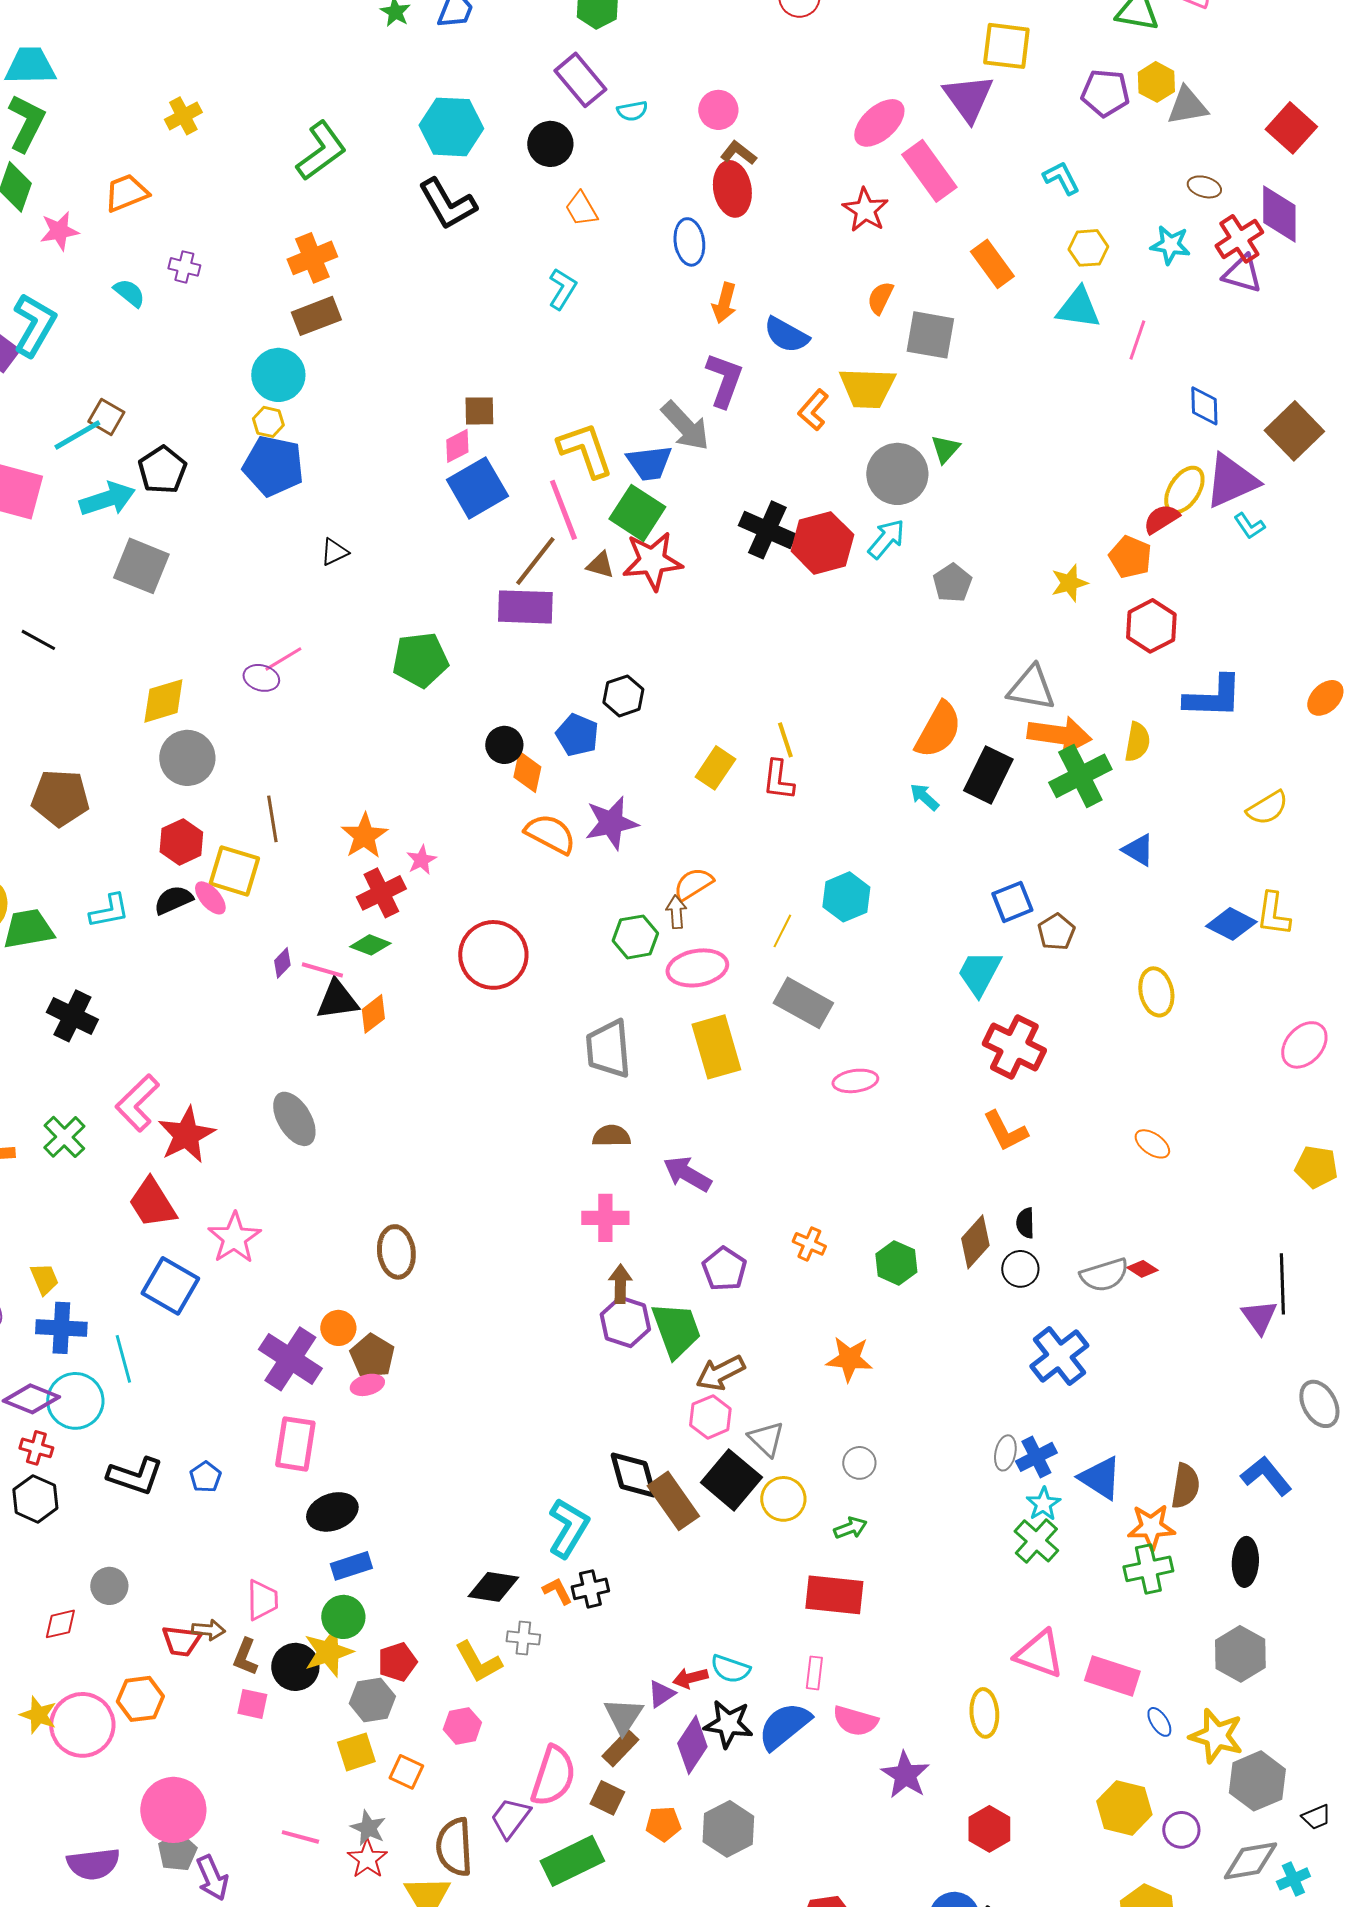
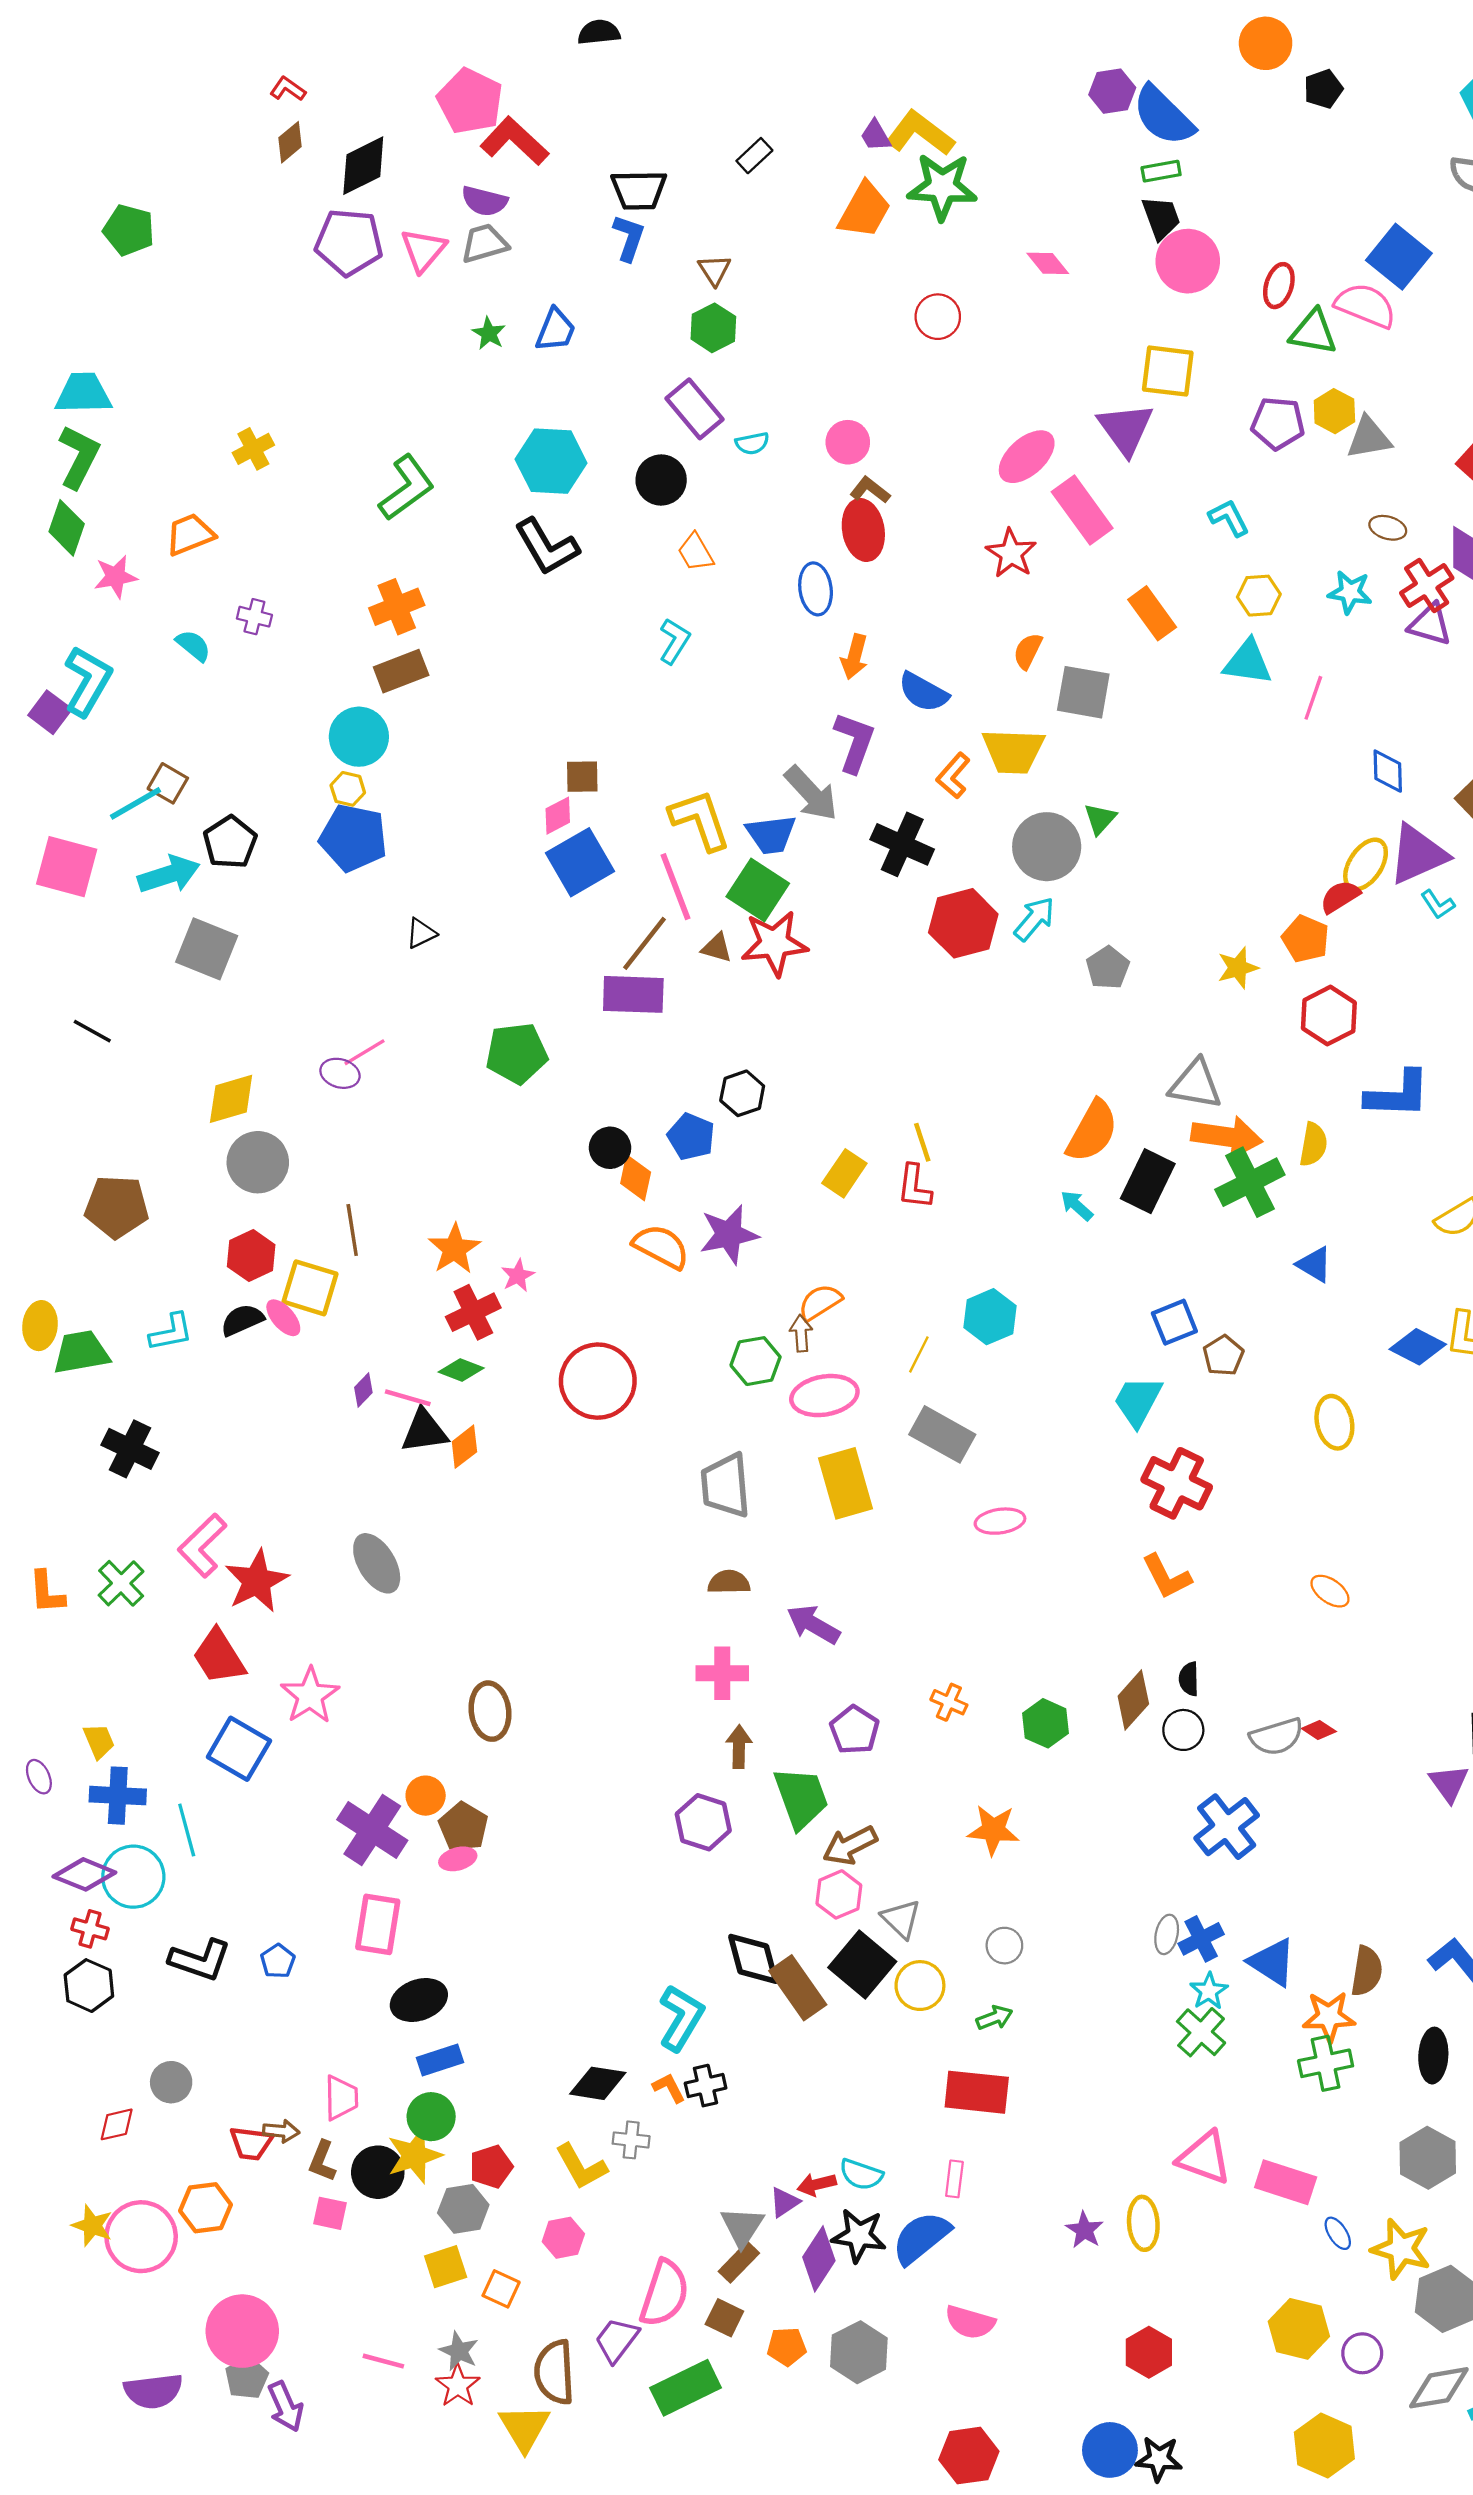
black cross: (767, 530) -> (902, 844), moved
purple hexagon: (625, 1322) -> (703, 1822), moved
pink semicircle: (855, 1721) -> (970, 2322), moved
purple star: (905, 1775) -> (1084, 2230), moved, size x0.7

